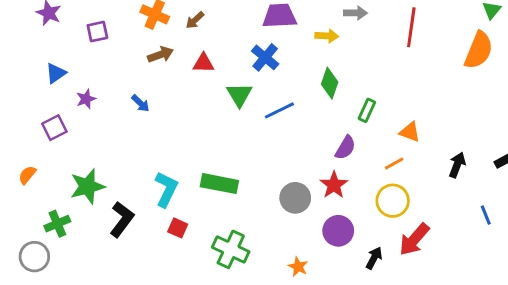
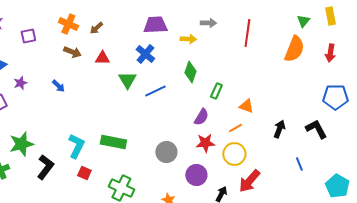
brown arrow: (161, 55) -> (72, 52), turned 42
red star: (334, 185) -> (205, 143), moved, turned 30

